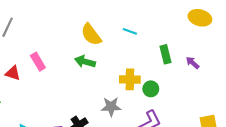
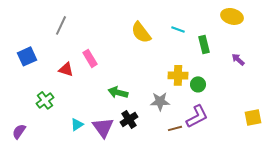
yellow ellipse: (200, 18) -> (232, 16), moved
green rectangle: (165, 54) -> (204, 44), moved
green arrow: (85, 62) -> (118, 92), moved

